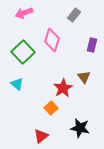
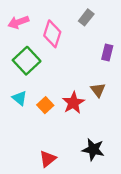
pink arrow: (24, 13) -> (18, 22), moved
pink diamond: (52, 40) -> (52, 34), moved
orange square: (51, 108) -> (45, 105), moved

